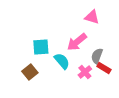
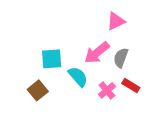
pink triangle: (92, 17) -> (116, 21), turned -42
gray semicircle: (97, 56) -> (121, 58), moved

